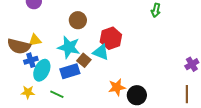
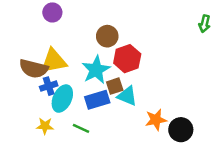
red hexagon: (111, 38) -> (127, 59), moved
yellow triangle: (35, 40) -> (54, 61), size x1.6
cyan star: (69, 47) -> (96, 70), turned 30
cyan triangle: (101, 52) -> (127, 96), moved
brown square: (84, 60) -> (115, 86), turned 32

